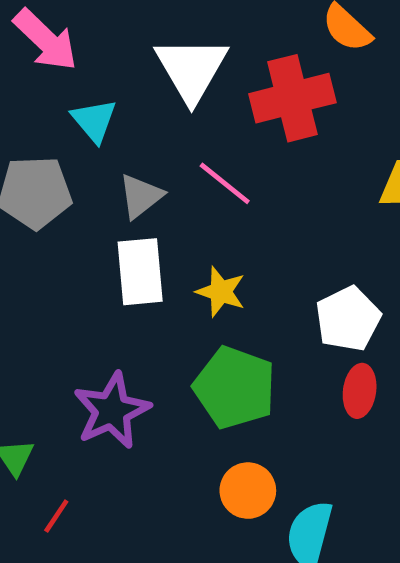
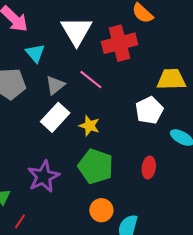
white rectangle: (140, 272) -> (55, 117), turned 48
white pentagon: (348, 319) -> (149, 110), moved

